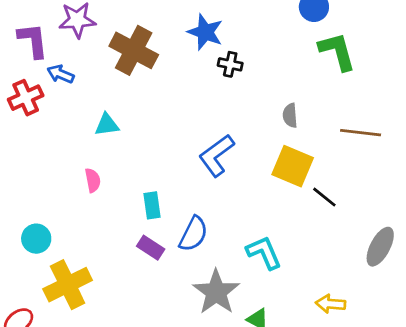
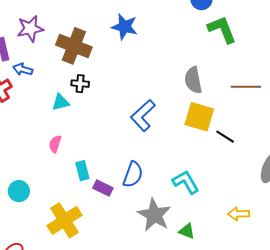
black cross: (230, 64) -> (80, 84), moved
gray semicircle: (290, 115) -> (193, 80), size x1.5
pink semicircle: (93, 180) -> (55, 144), turned -144
cyan rectangle: (152, 205) -> (82, 171), moved
yellow cross: (68, 285) -> (64, 220), moved

